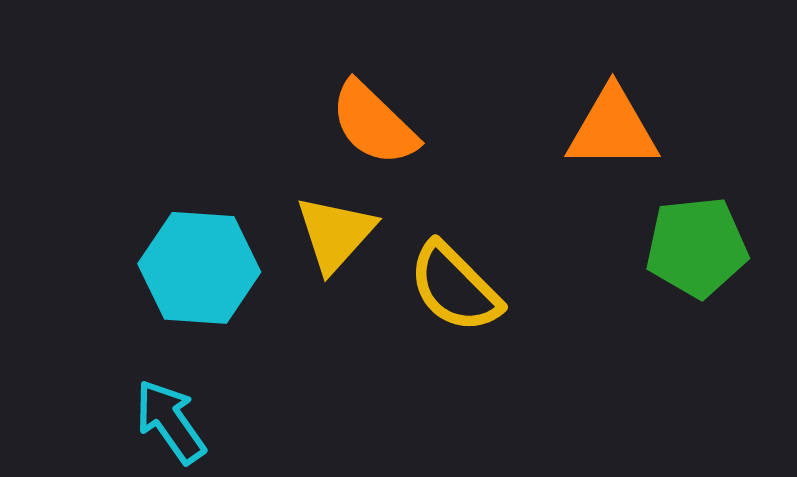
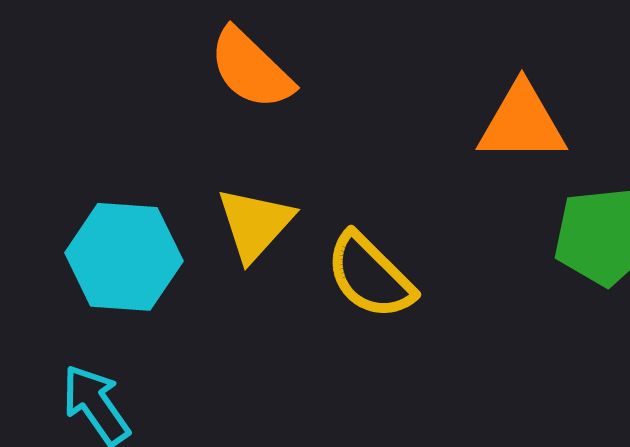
orange semicircle: (374, 124) -> (251, 69), moved

